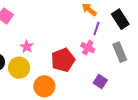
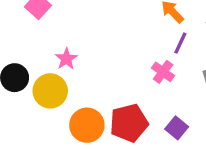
red pentagon: (63, 60) -> (129, 123), moved

